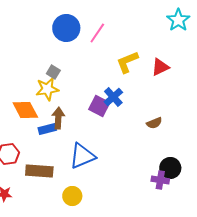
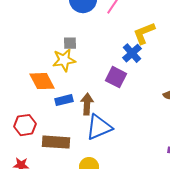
gray square: (53, 72) -> (70, 43), turned -32
blue cross: (113, 97) -> (132, 53), moved
brown arrow: (58, 118) -> (87, 104), moved

